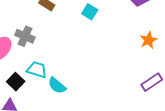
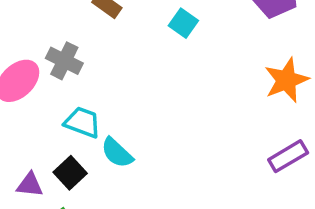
orange star: (148, 40) -> (286, 80), size x1.4
black square: (16, 82) -> (70, 173), moved

